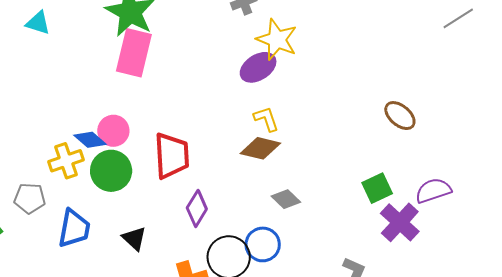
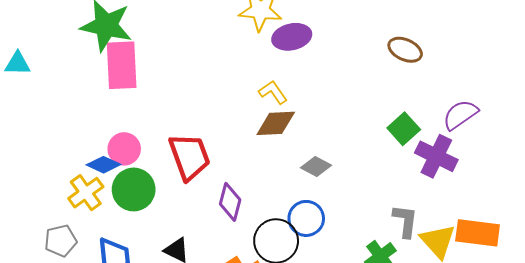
purple ellipse: (258, 67) -> (292, 37), moved, turned 36

